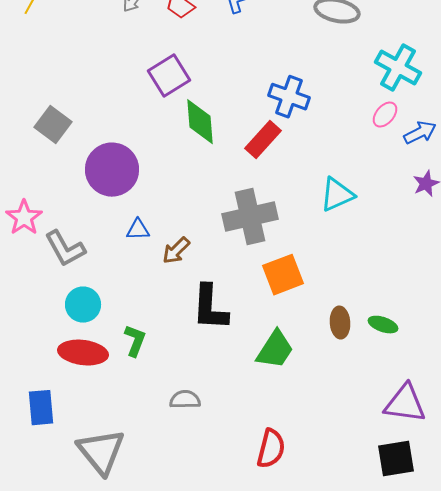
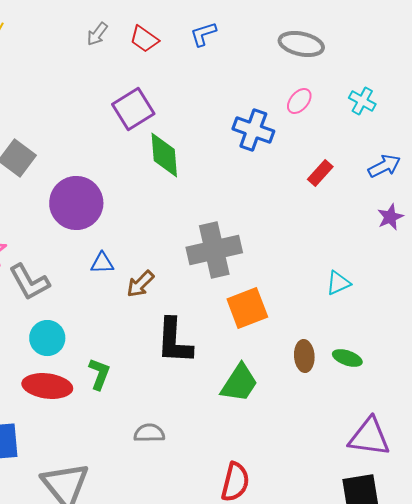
cyan cross: (398, 68) -> (362, 101), size x0.6
pink ellipse: (385, 115) -> (299, 101), moved
red rectangle: (263, 140) -> (320, 173), moved, size x0.7
cyan triangle: (337, 195) -> (338, 283), moved, size x0.7

